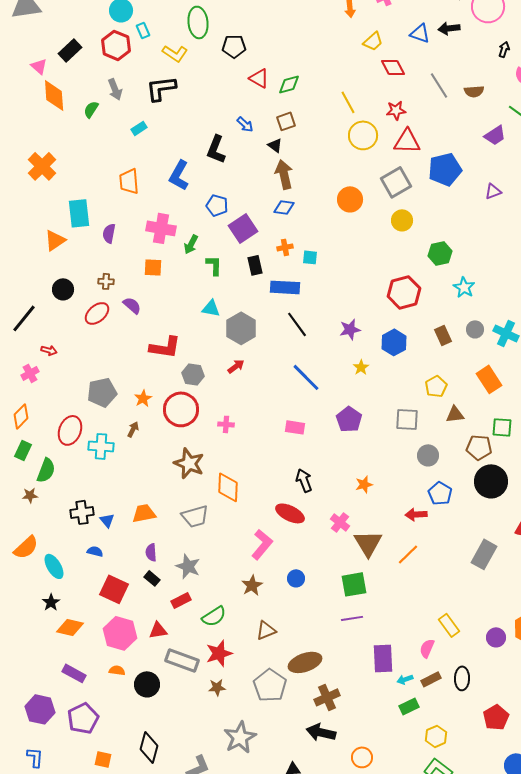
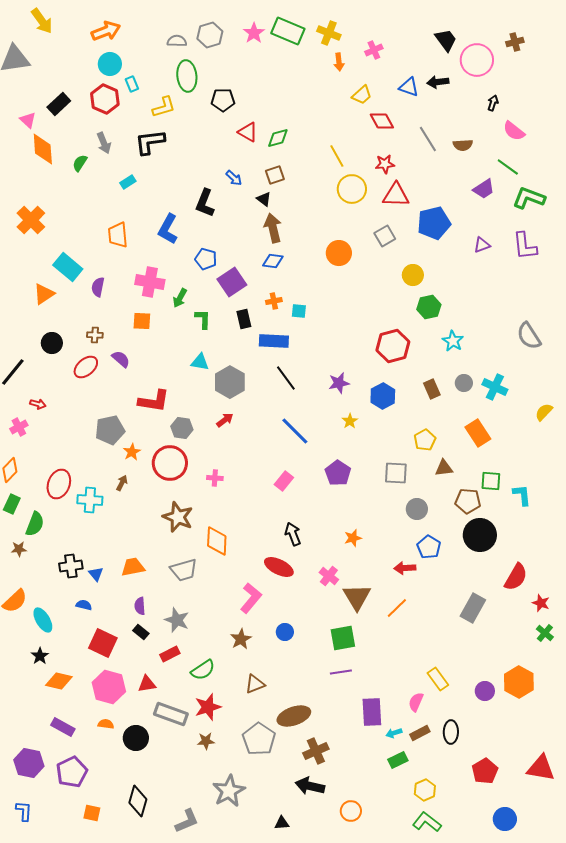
yellow L-shape: (175, 53) -> (164, 107), turned -50
gray square: (396, 182) -> (385, 236), size x0.7
cyan rectangle: (79, 213) -> (68, 267), turned -44
yellow circle: (402, 220) -> (413, 275), moved
gray pentagon: (102, 392) -> (110, 430), moved
pink rectangle: (295, 427) -> (284, 481), turned -60

